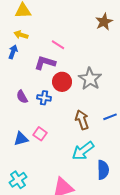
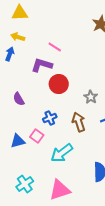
gray star: (90, 79) -> (91, 97), moved, size x0.6
blue cross: (44, 98) -> (50, 118), moved, turned -32
cyan arrow: (83, 151) -> (62, 153), moved
cyan cross: (18, 180) -> (25, 184), moved

